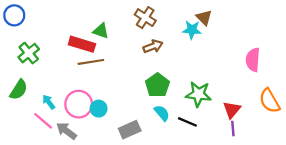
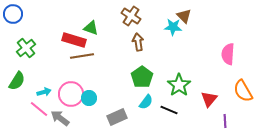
brown arrow: (153, 46) -> (138, 42), turned -78
green star: (198, 94) -> (179, 85), turned 30
cyan arrow: (49, 102) -> (44, 92), turned 112
cyan semicircle: (162, 113) -> (146, 102), turned 77
purple line: (233, 129) -> (225, 121), moved

